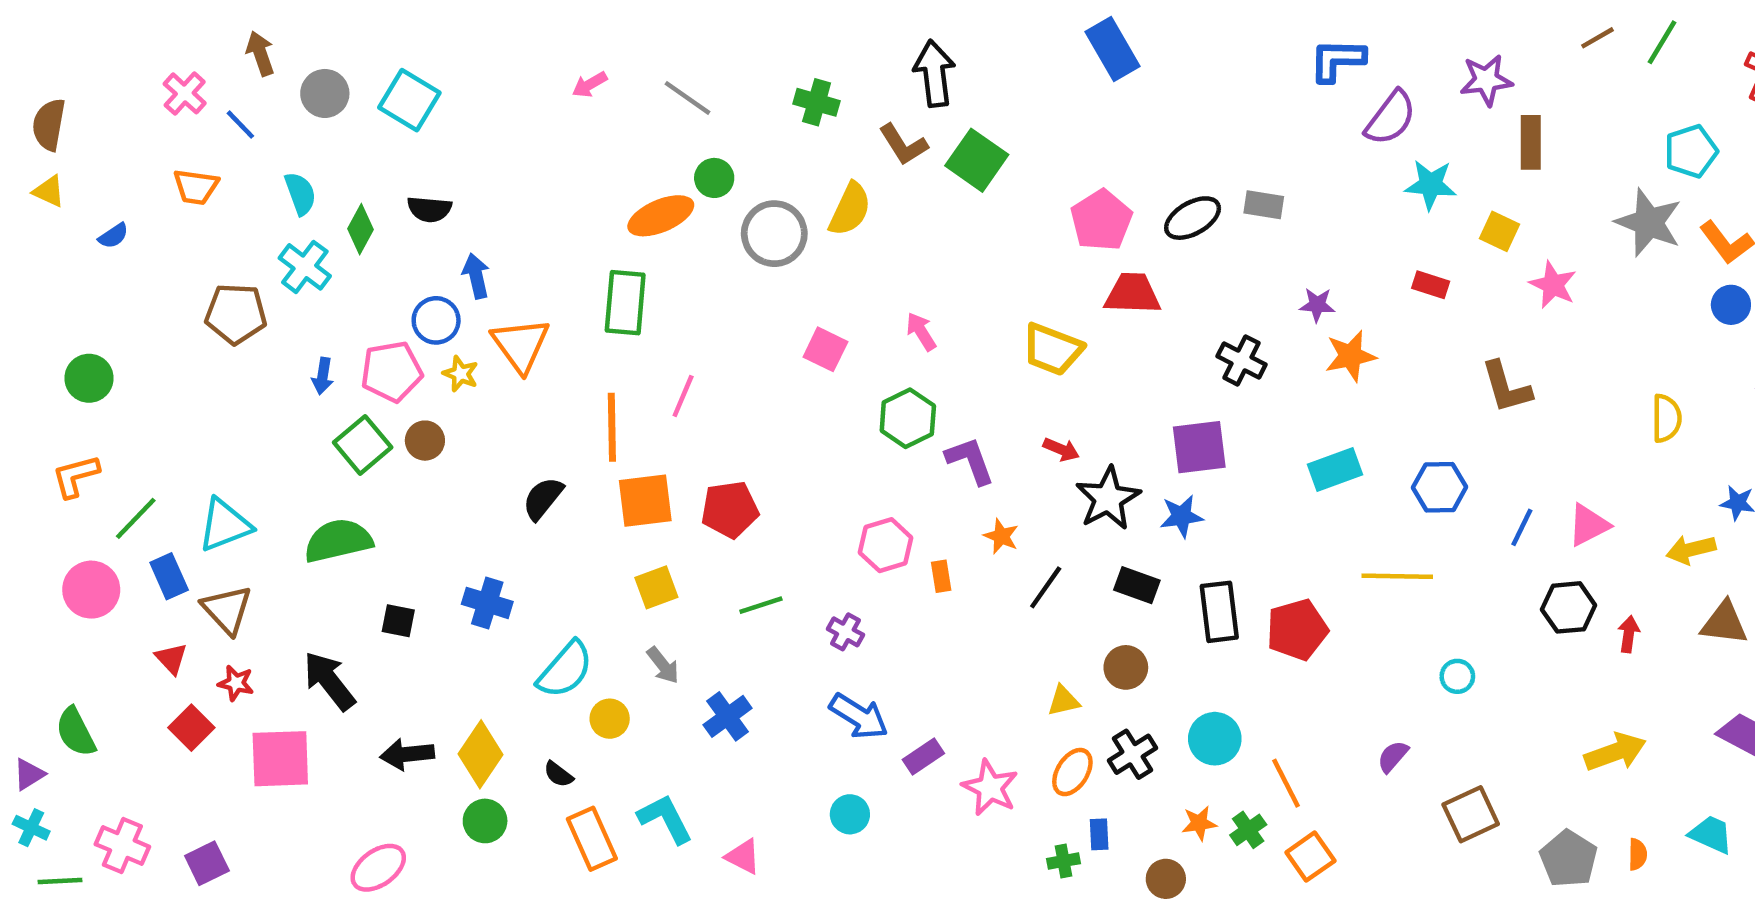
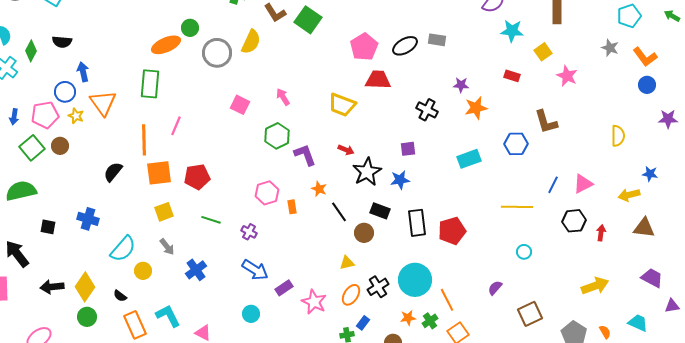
gray star: (1649, 222) -> (610, 48), size x0.6
yellow square: (1500, 231) -> (543, 52), turned 30
purple square: (1199, 447) -> (408, 149), size x0.6
blue hexagon: (1440, 487) -> (516, 144), moved
yellow line: (1397, 576) -> (517, 207), moved
black line: (1046, 587) -> (339, 212), turned -70
green line: (761, 605) -> (211, 220), turned 36
brown circle: (1126, 667) -> (364, 233), moved
cyan circle: (1215, 739) -> (415, 280), size x1.4
blue rectangle: (1099, 834) -> (363, 323), turned 40
orange semicircle: (1638, 854) -> (605, 332), turned -32

